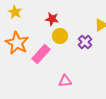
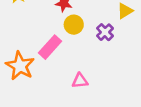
orange star: (17, 43) -> (20, 66), moved

